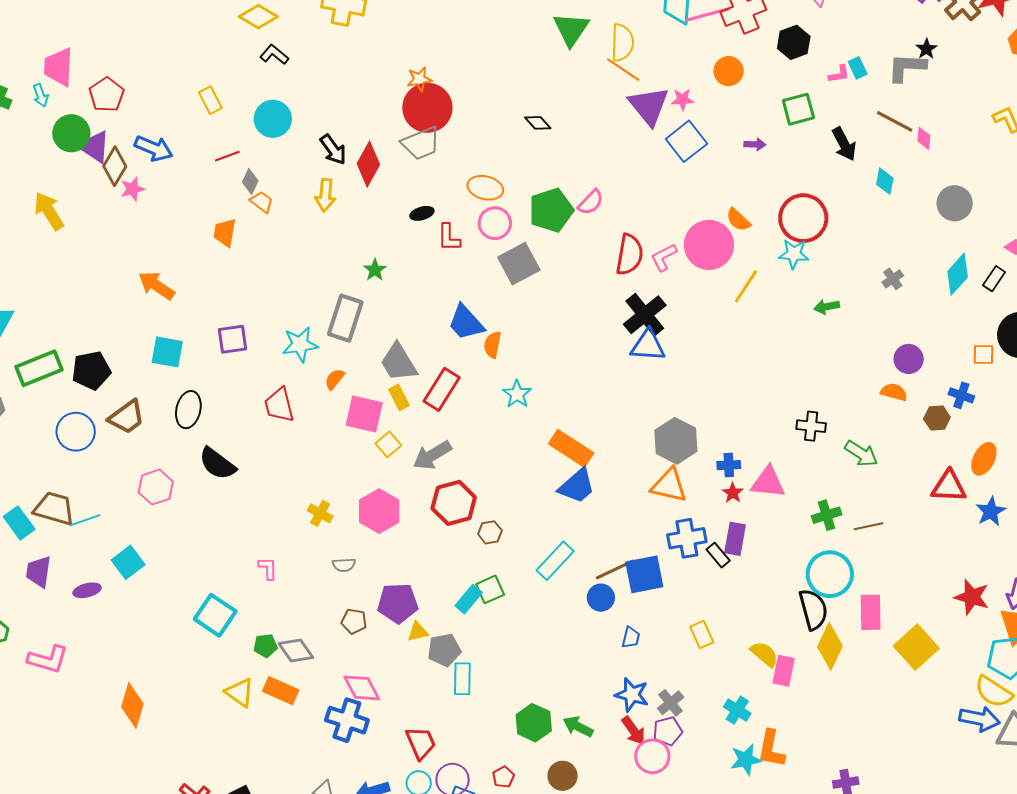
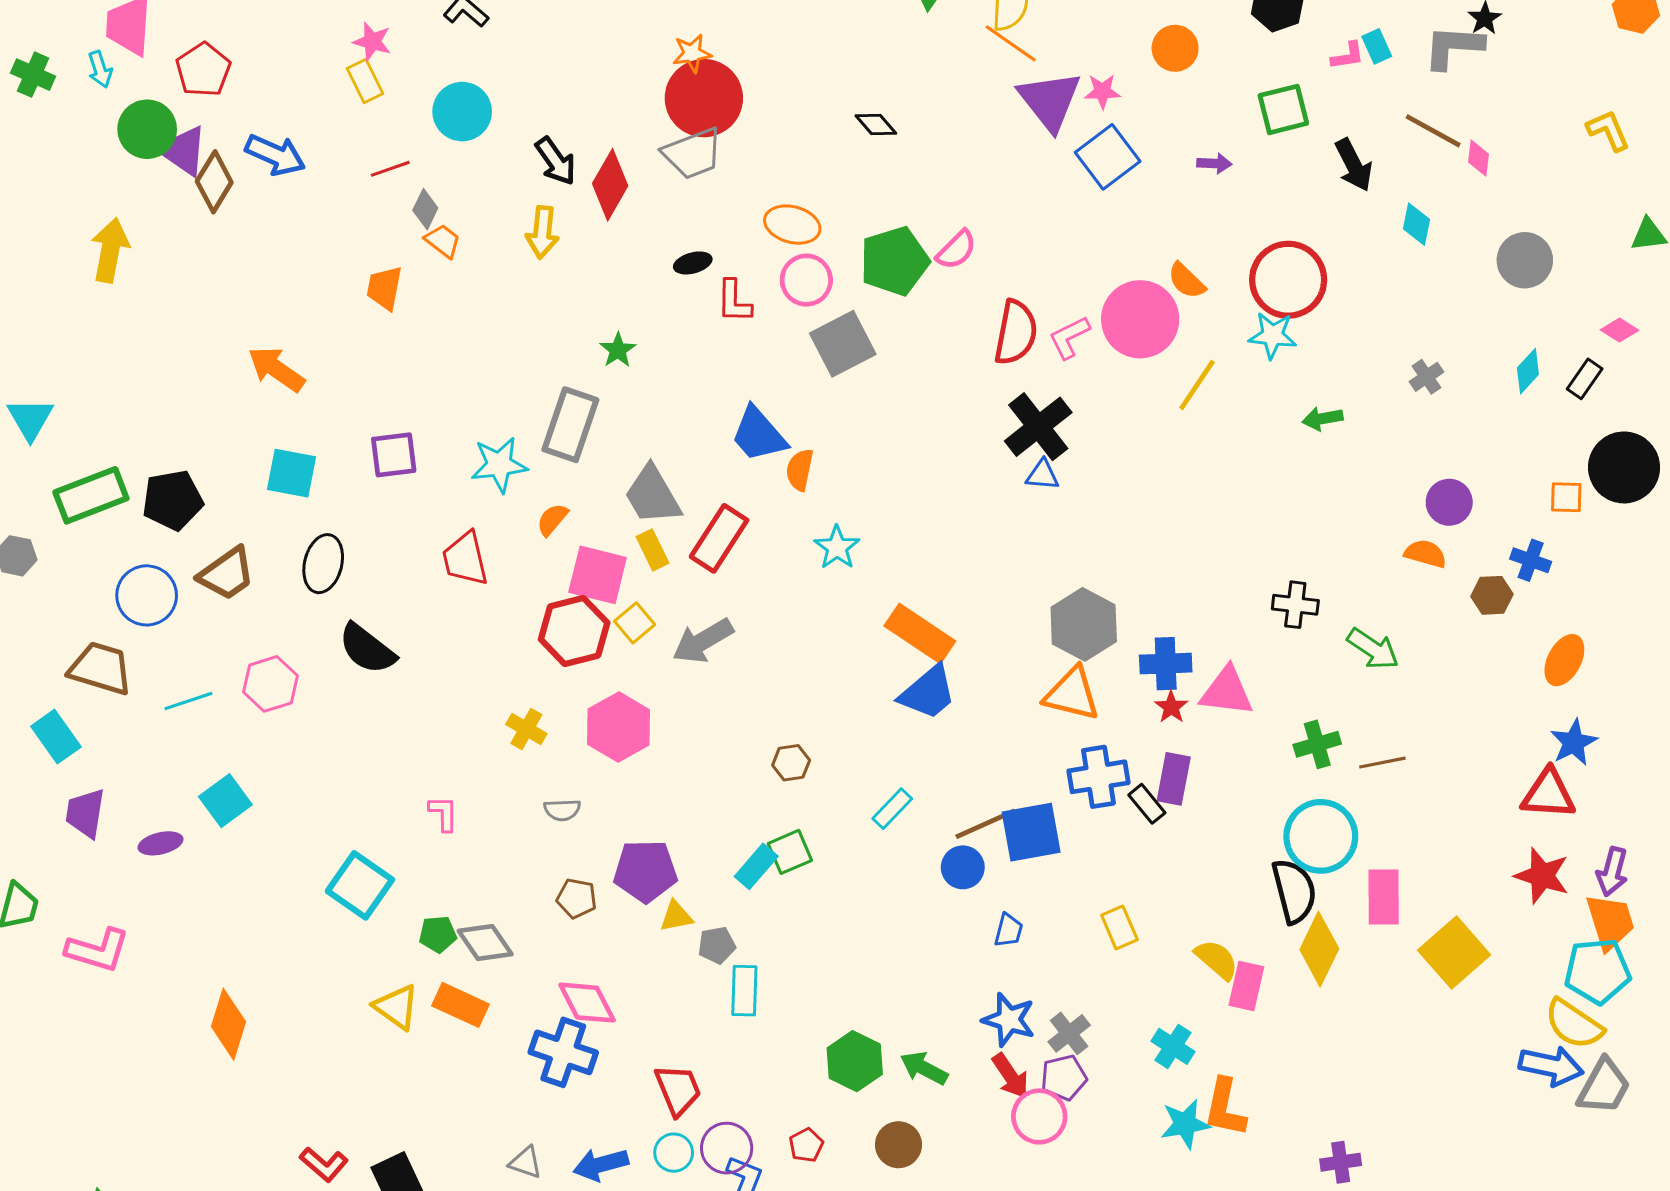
pink star: (132, 189) -> (372, 42), moved, turned 30
yellow arrow: (49, 211) -> (110, 250), turned 42
cyan diamond: (958, 274) -> (1528, 371), size x0.7
blue triangle: (648, 346) -> (1042, 475), size x0.6
blue cross: (729, 465) -> (1166, 664), size x1.4
red triangle: (949, 486) -> (1548, 794), moved
red hexagon: (454, 503) -> (574, 631), moved
brown trapezoid: (54, 508) -> (101, 668), moved
cyan line: (85, 520) -> (188, 701), moved
cyan rectangle: (555, 561) -> (892, 809), size x0.7
gray pentagon: (444, 650) -> (717, 945), size x0.7

